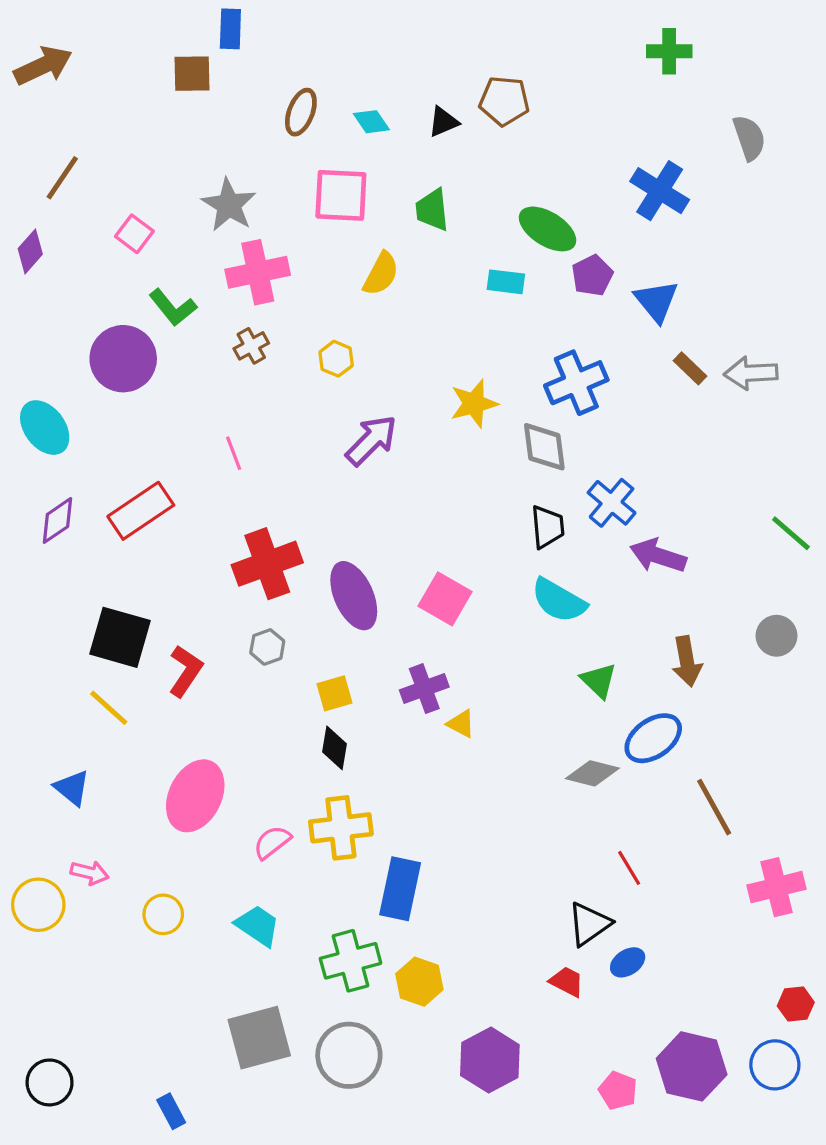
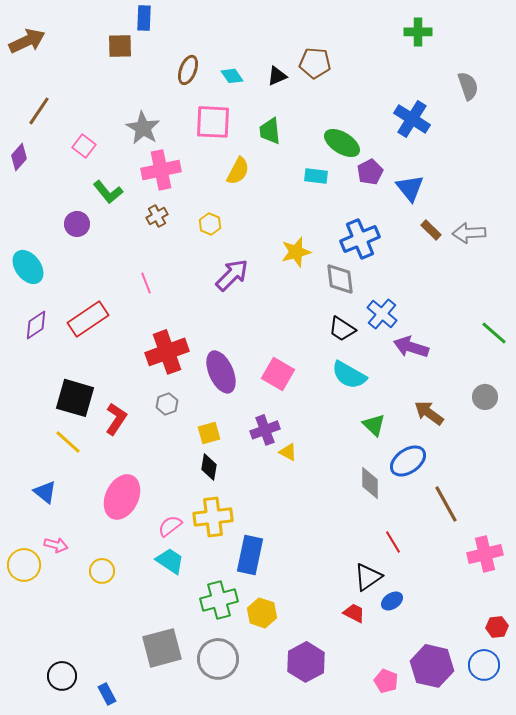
purple circle: (123, 359) -> (77, 224), size x0.6
black trapezoid: (548, 527) -> (342, 329), turned 128
brown arrow: (687, 661) -> (429, 413), turned 136
gray diamond: (592, 773) -> (370, 483), turned 76
cyan trapezoid: (258, 926) -> (170, 561), moved
black circle: (50, 1082) -> (62, 676), moved

